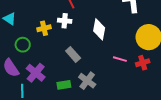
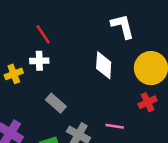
white diamond: (99, 29) -> (104, 65), moved
pink line: (120, 59) -> (115, 126), moved

